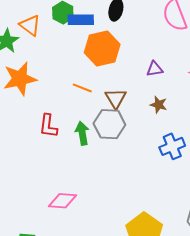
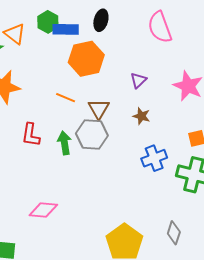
purple triangle: (155, 69) -> (138, 80), turned -36

